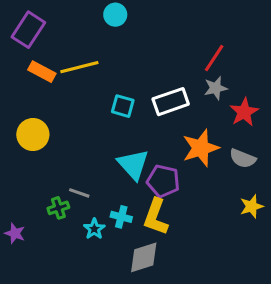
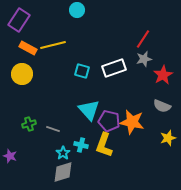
yellow circle: (33, 135) -> (22, 74), moved
orange star: (201, 148) -> (132, 122), moved, turned 30
green cross: (58, 208) -> (29, 124), moved
gray diamond: (144, 257) -> (63, 172), moved

